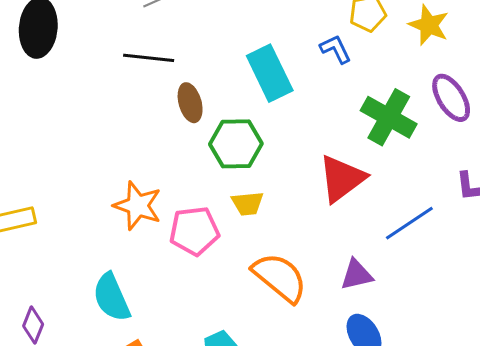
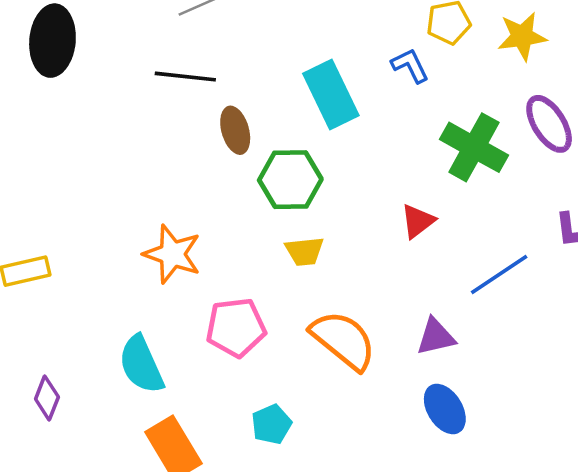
yellow star: (429, 25) -> (522, 36), turned -30
red triangle: (342, 179) -> (418, 221), size x0.6
pink pentagon: (194, 231) -> (236, 327), moved

